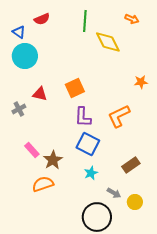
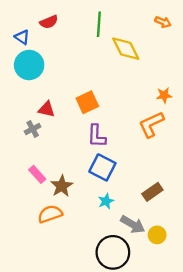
orange arrow: (132, 19) -> (163, 22), moved
gray cross: (19, 109) -> (33, 129), moved
orange L-shape: (119, 116) -> (151, 124), moved
gray arrow: (114, 193) -> (133, 224), size x1.5

